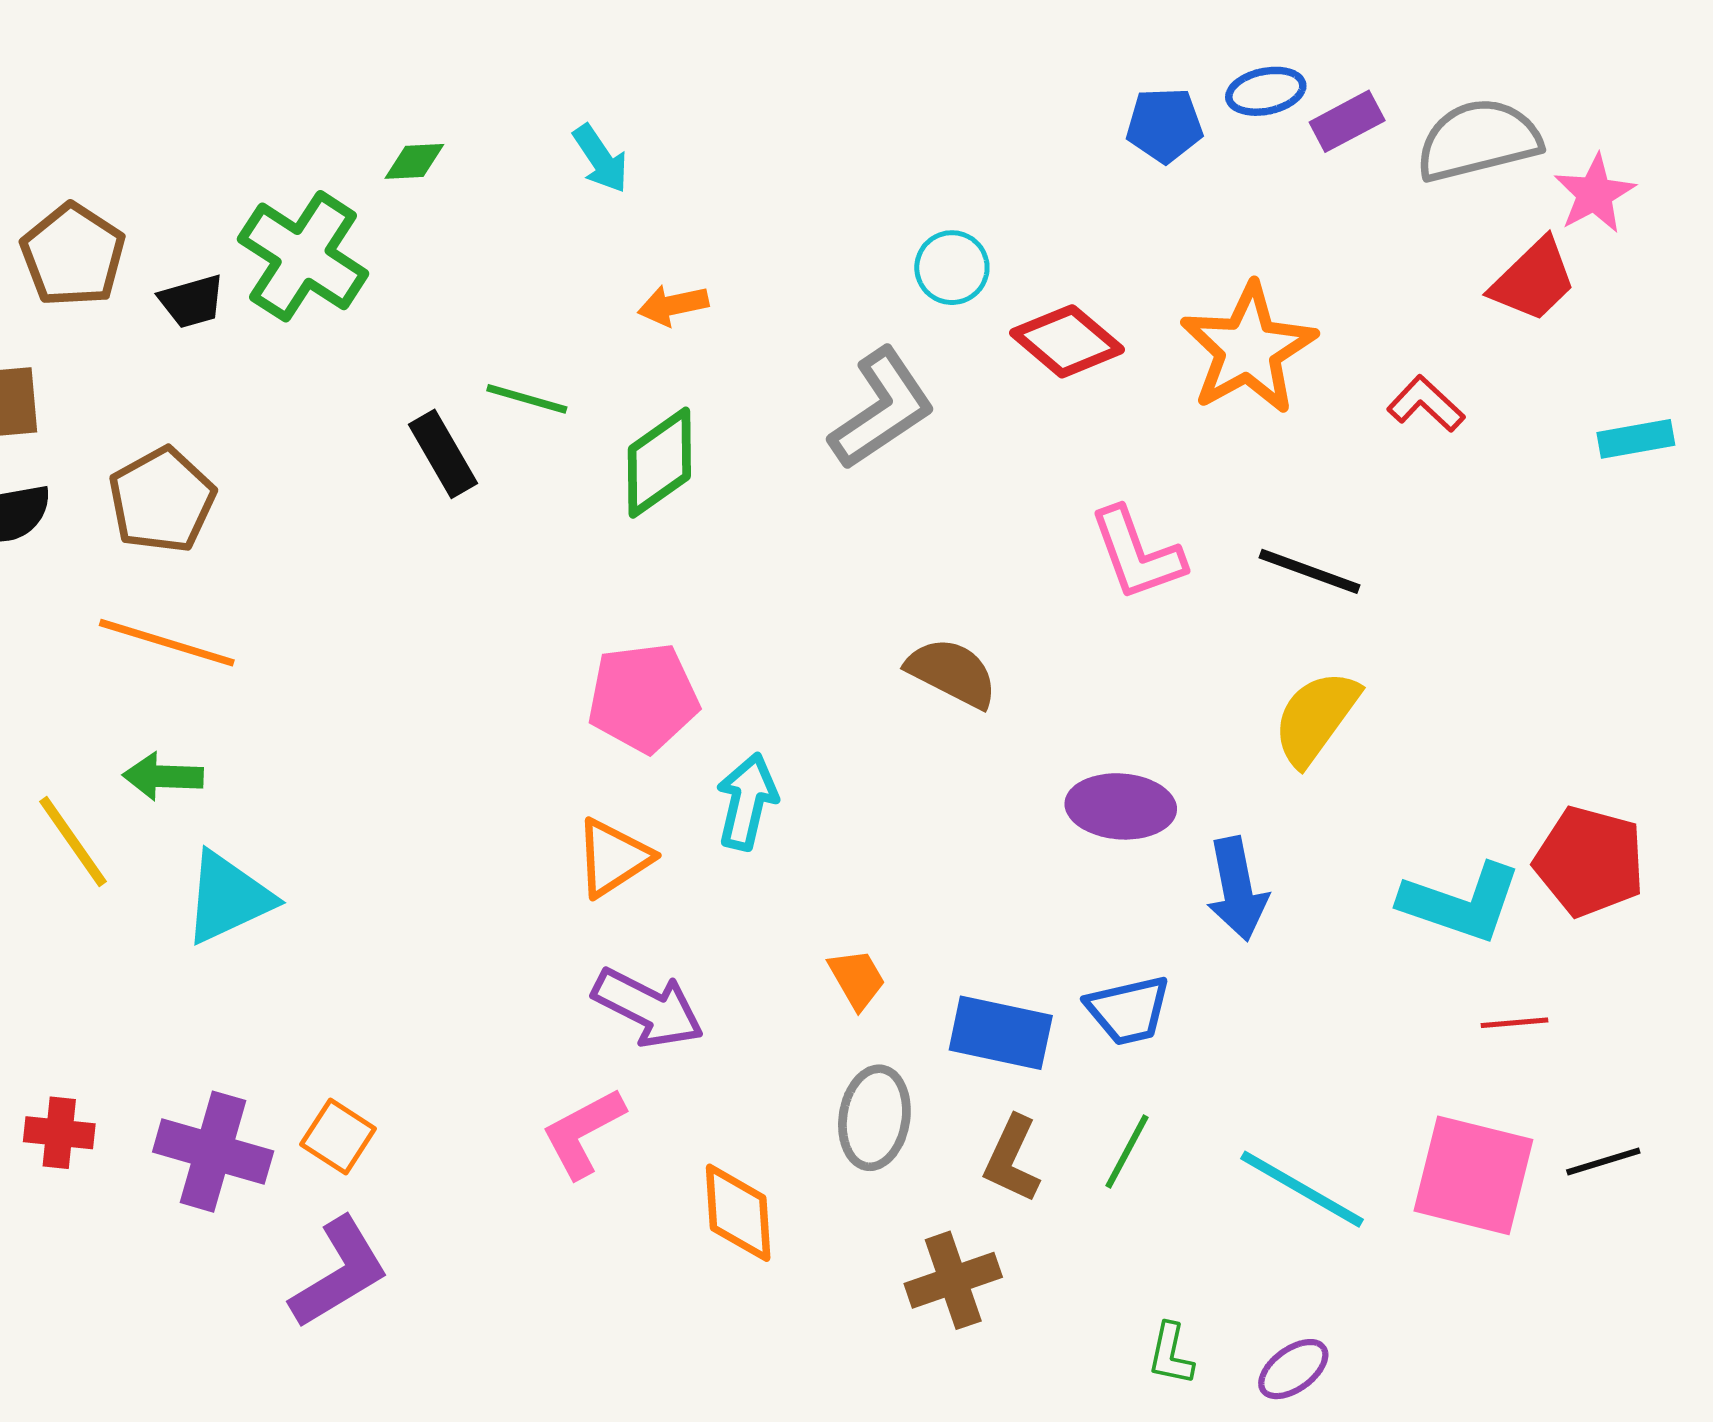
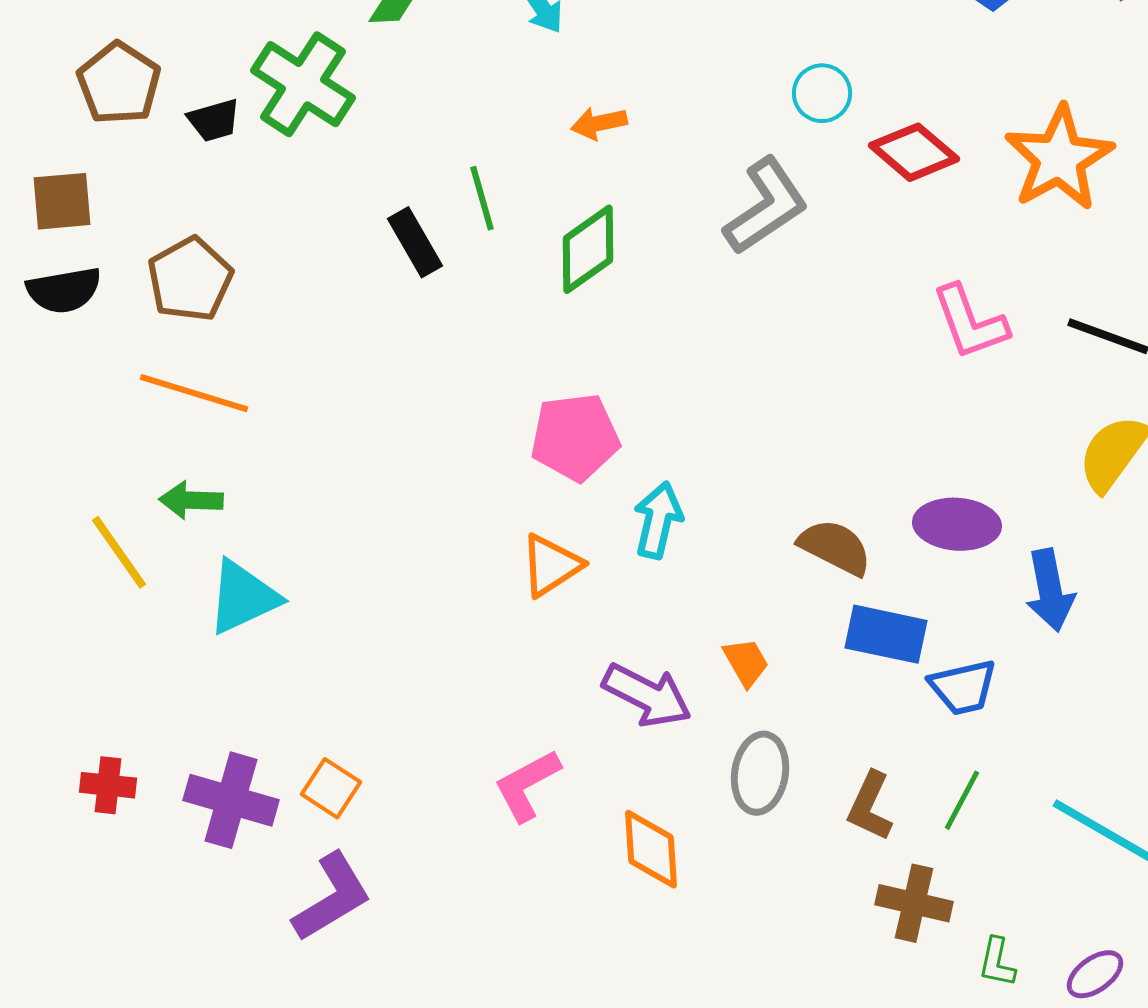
green line: (527, 399) -> (482, 198), turned 58
brown semicircle: (952, 673) -> (835, 547), moved
purple arrow: (648, 1008) -> (647, 695), moved
blue rectangle: (1001, 1033) -> (886, 634), moved
brown cross: (953, 1280) -> (914, 903), moved, turned 32

